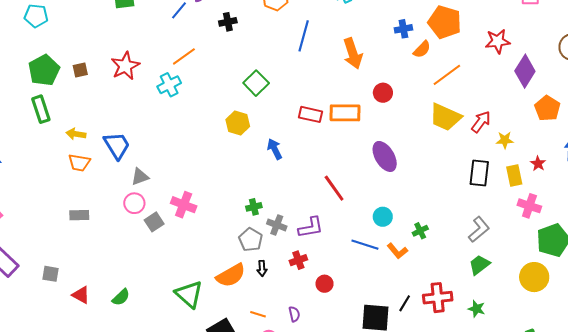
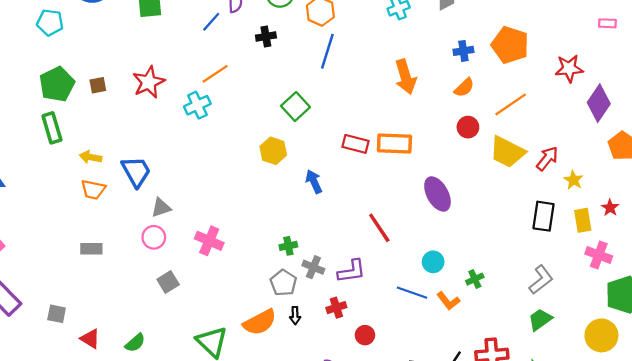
blue line: (304, 36) -> (327, 51), moved
orange semicircle: (422, 49) -> (464, 88), moved
red circle: (383, 93) -> (468, 127), moved
yellow star: (505, 140) -> (573, 180), turned 30
gray square: (154, 222) -> (168, 282), moved

